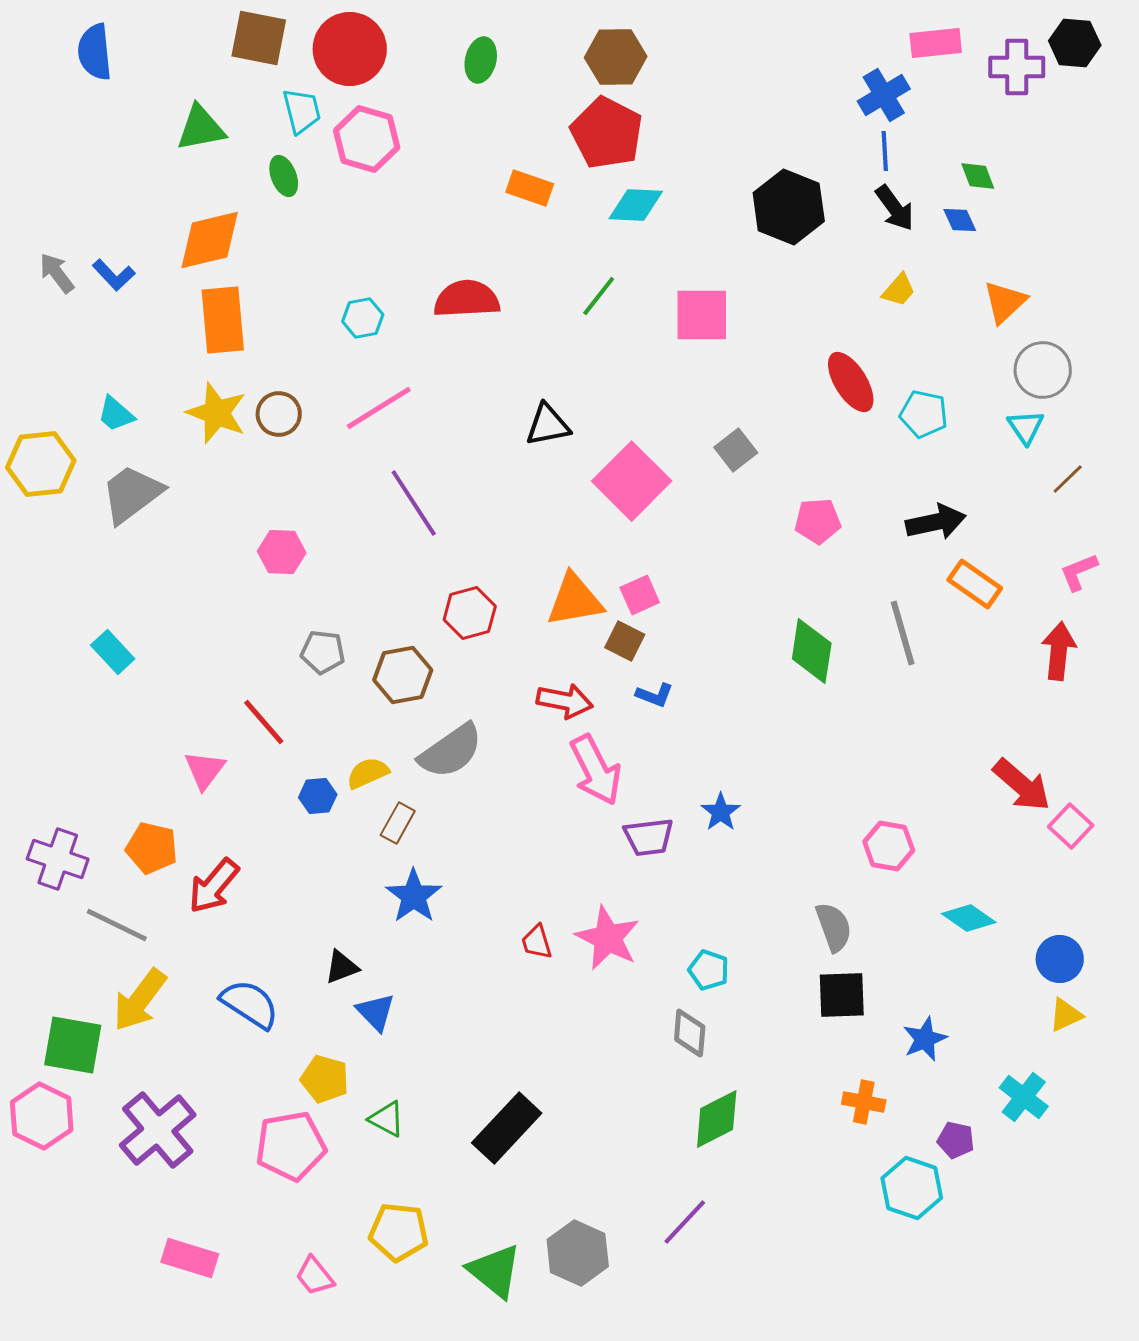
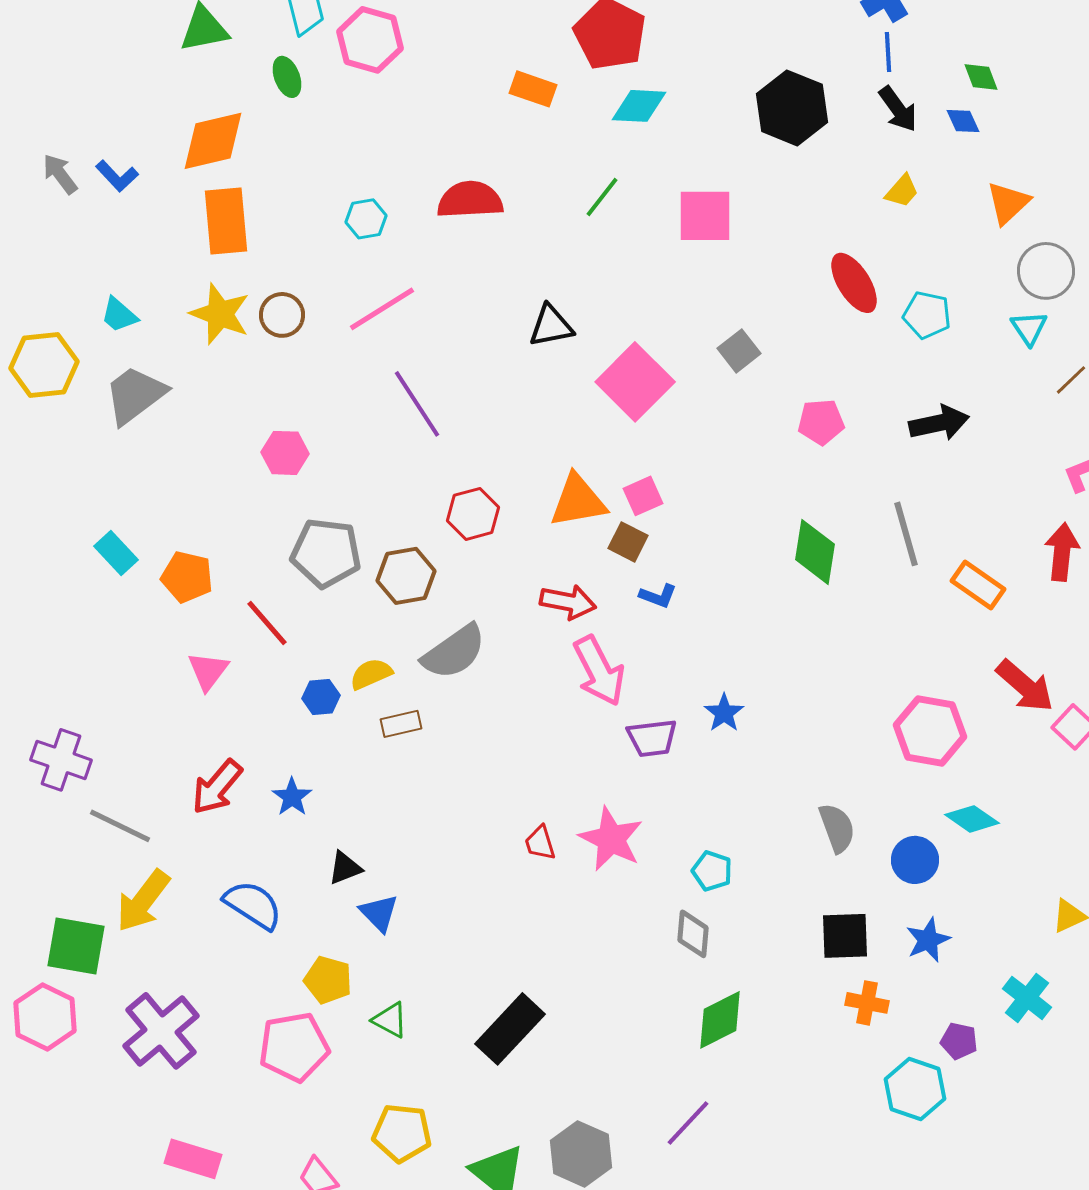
orange rectangle: (975, 584) -> (978, 585), moved
gray pentagon: (323, 652) -> (326, 553), size x1.6
brown rectangle: (398, 823) -> (401, 724), turned 48
pink hexagon: (889, 846) -> (930, 731), moved, size x1.4
orange pentagon: (152, 848) -> (187, 577), moved
blue star: (414, 896) -> (292, 797), moved, size x0.7
blue circle: (1060, 959) -> (915, 860), moved
black square: (842, 995) -> (845, 936), moved

